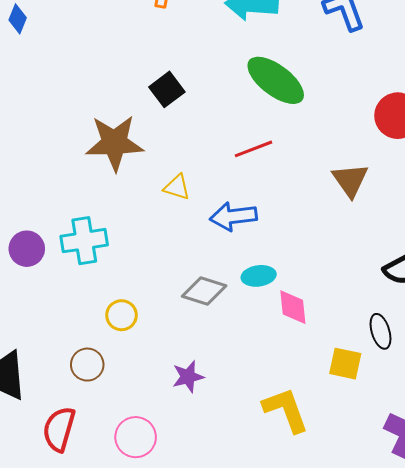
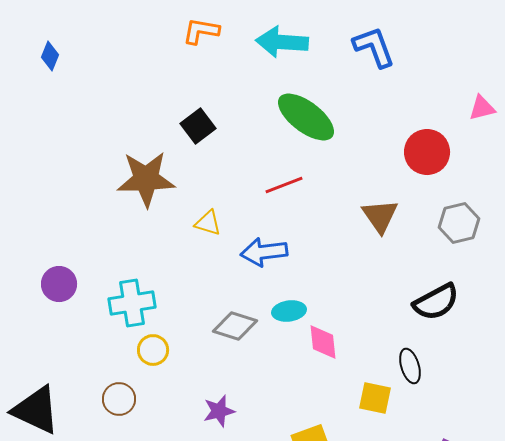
cyan cross: (84, 241) -> (132, 303), moved

